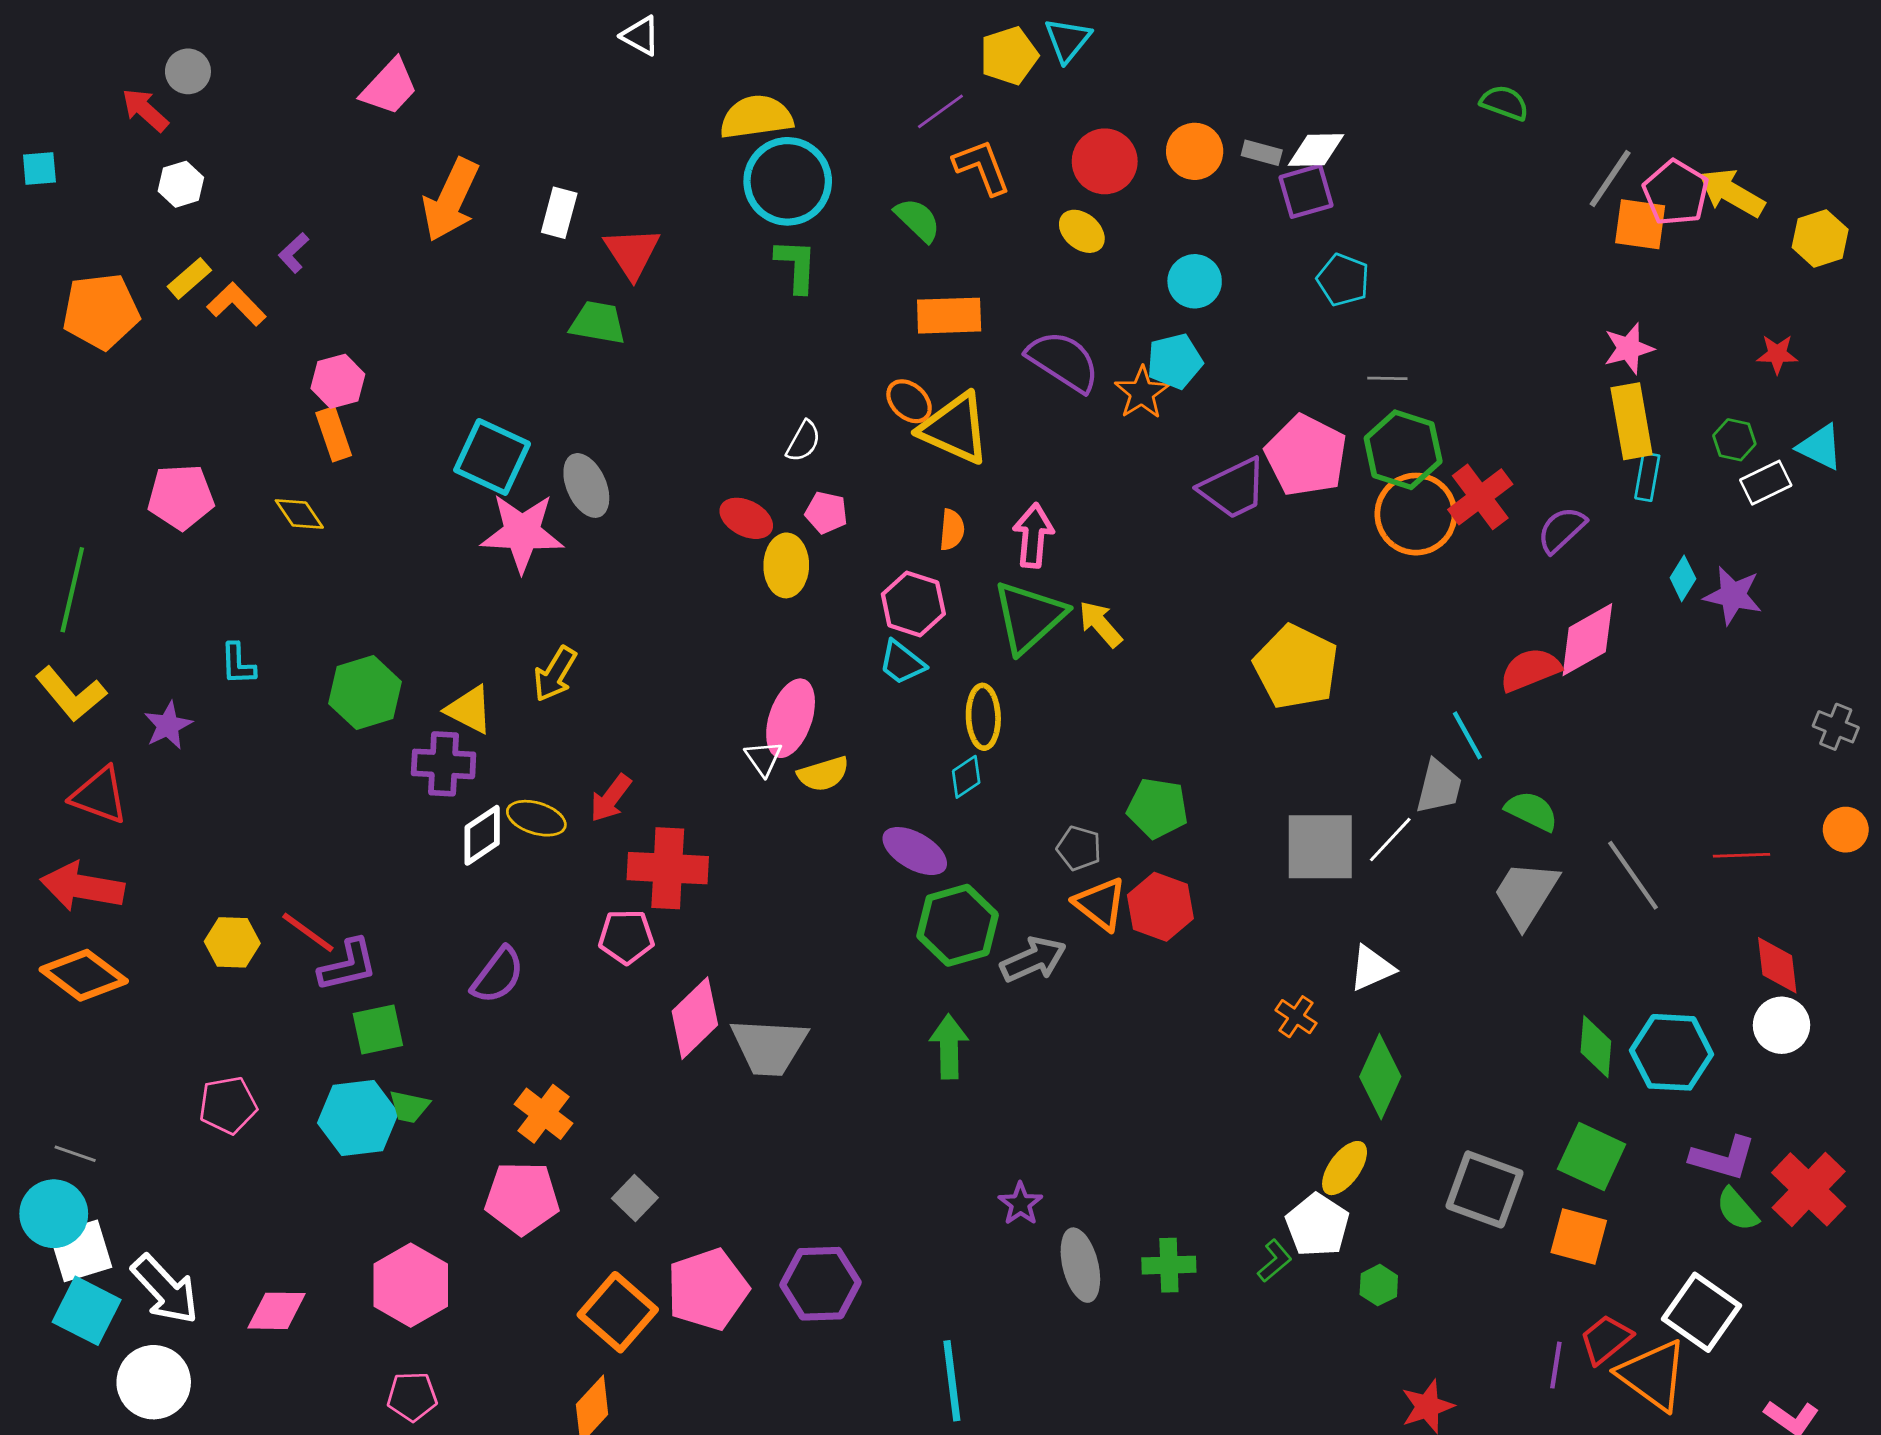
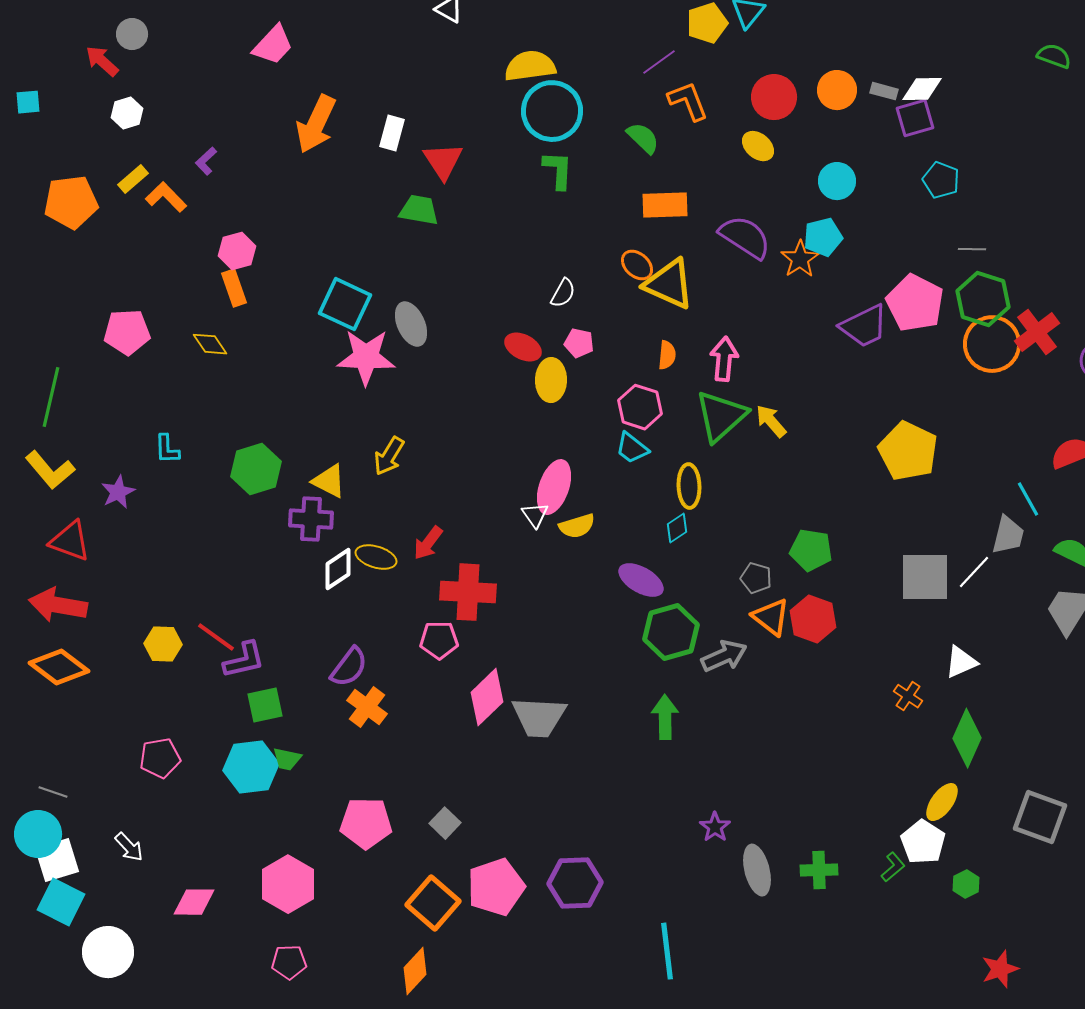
orange cross: (544, 1114) -> (367, 707), moved
white arrow: (165, 1289) -> (129, 847), moved, size x0.6

